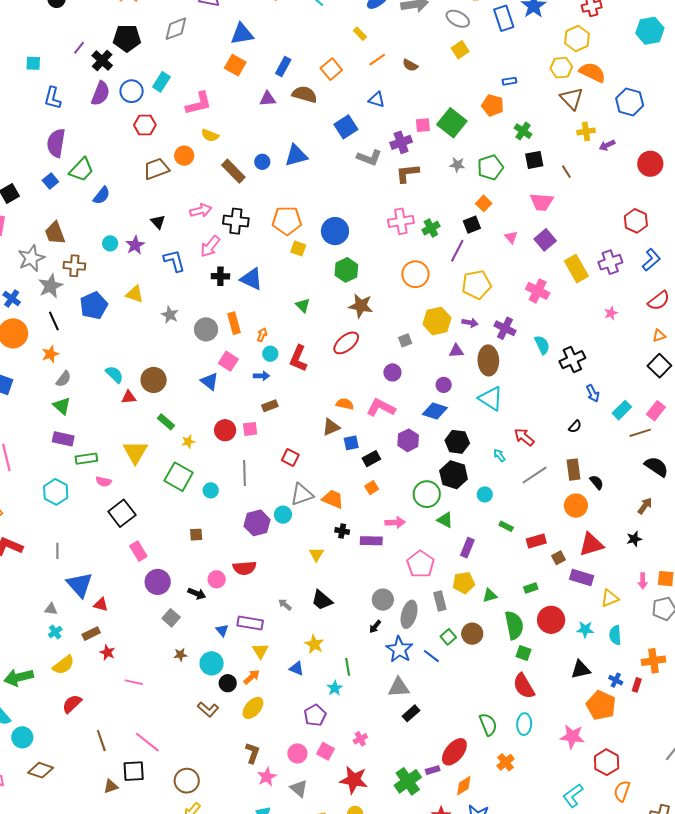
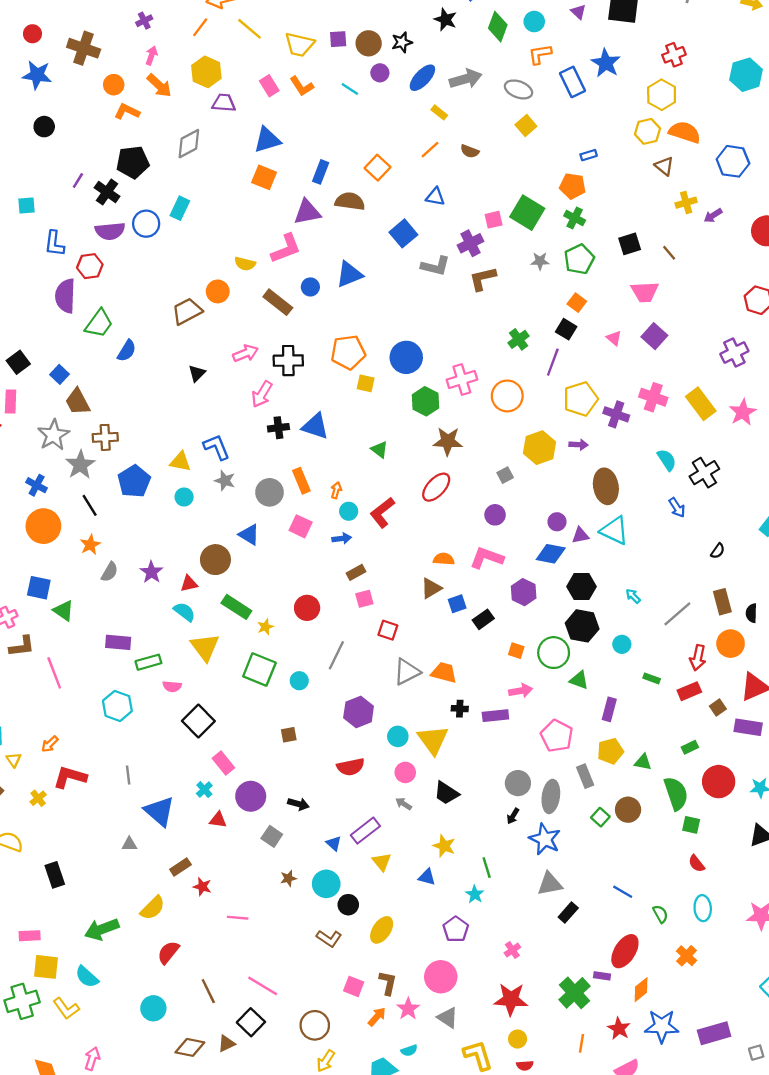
yellow rectangle: (360, 34) -> (439, 112), moved
purple semicircle: (101, 93) -> (110, 231), turned 70
purple triangle: (268, 99) -> (307, 212), size x1.4
brown triangle: (572, 99) -> (664, 166), size x0.7
pink L-shape: (199, 103) -> (286, 249), moved
red hexagon: (145, 125) -> (90, 266), moved
green cross: (523, 131) -> (575, 218), moved
blue square: (50, 181) -> (59, 374), moved
pink cross: (401, 221) -> (462, 380), moved
black triangle: (158, 222) -> (197, 373), turned 35
black square: (472, 225) -> (566, 329), turned -30
cyan circle: (110, 243) -> (184, 497), moved
purple star: (135, 245) -> (151, 572), moved
blue L-shape: (174, 261) -> (217, 447), moved
yellow rectangle: (576, 269) -> (701, 404), moved
pink star: (611, 313) -> (743, 412), size x1.6
purple cross: (505, 328) -> (616, 414), moved
purple triangle: (456, 351) -> (580, 535), moved
red L-shape: (298, 358) -> (382, 513), turned 36
cyan semicircle: (114, 374) -> (184, 612), moved
blue triangle: (210, 381) -> (249, 535), moved
blue arrow: (593, 393) -> (677, 508), moved
green triangle: (62, 406) -> (64, 611), moved
green rectangle: (166, 422) -> (236, 607), size x1.4
pink square: (250, 429) -> (364, 599), moved
red arrow: (524, 437) -> (698, 658), moved, turned -110
gray line: (245, 473) -> (336, 655), turned 35
black semicircle: (597, 482) -> (751, 613), turned -133
orange square: (372, 488) -> (516, 651), moved, turned -32
cyan circle: (283, 515) -> (398, 736), moved
yellow triangle: (316, 554) -> (433, 740), size x1.8
pink circle: (217, 579) -> (405, 772), moved
green triangle: (490, 595) -> (643, 762), turned 35
red triangle: (101, 605) -> (218, 820), moved
purple rectangle: (250, 623) -> (365, 831), turned -40
cyan cross: (55, 632) -> (204, 790), moved
blue line: (431, 656) -> (623, 892), moved
orange arrow: (252, 677) -> (377, 1017), moved
red semicircle: (524, 686) -> (696, 864), size x0.6
green semicircle: (488, 724) -> (660, 914), size x0.7
cyan circle: (22, 737) -> (153, 1008), moved
pink square: (325, 751) -> (354, 986), moved
pink circle: (297, 753) -> (441, 977), size x1.4
brown diamond: (41, 770) -> (190, 1047), moved
purple rectangle: (433, 770) -> (602, 976), turned 32
black square: (134, 771) -> (251, 1022), turned -35

